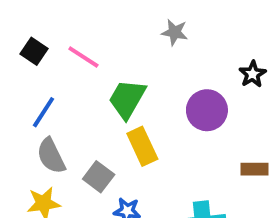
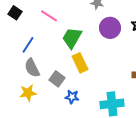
black square: (34, 51) -> (15, 13), moved
purple circle: (207, 110) -> (110, 28), moved

